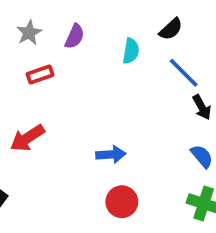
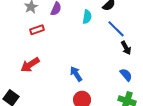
blue arrow: (111, 154) -> (76, 74), turned -119

